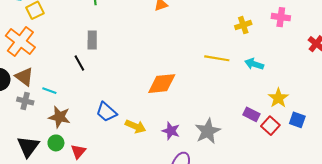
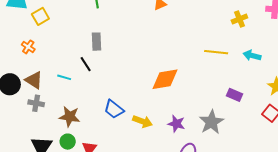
orange cross: (20, 42) -> (28, 47), size x0.5
cyan line: (49, 91) -> (64, 77), moved
purple rectangle: (251, 114) -> (235, 95), moved

